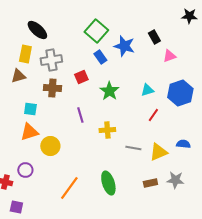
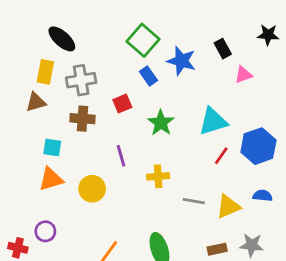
black star: (189, 16) -> (268, 35), moved
cyan triangle: (147, 90) -> (213, 121), size x1.6
blue hexagon: (180, 93) -> (258, 146), moved
yellow circle: (50, 146) -> (92, 189), moved

